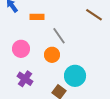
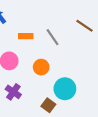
orange rectangle: (37, 17) -> (26, 36), moved
gray line: (59, 36) -> (53, 37), moved

